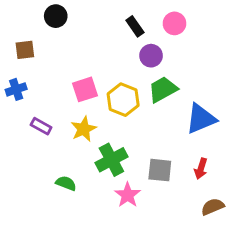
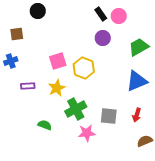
black rectangle: (135, 26) -> (101, 14), moved
green trapezoid: (163, 89) -> (139, 47), moved
purple rectangle: (41, 126) -> (28, 86), turned -32
pink star: (128, 195) -> (87, 133), turned 30

